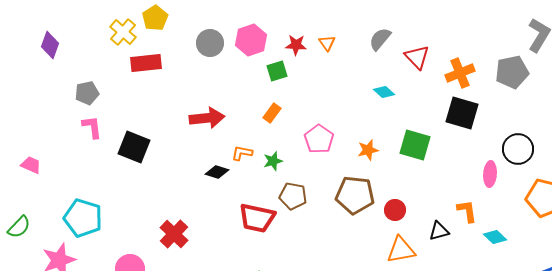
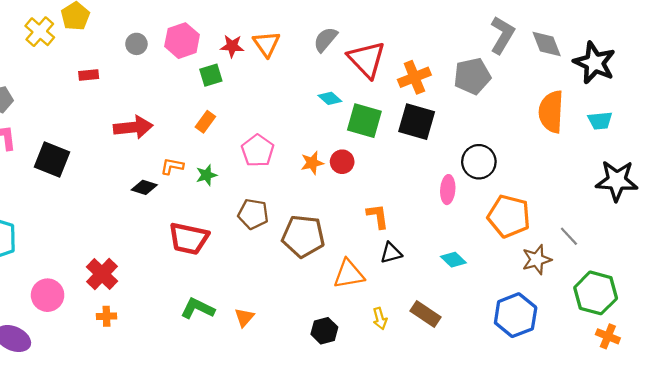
gray circle: (210, 43) -> (136, 44), size x0.7
orange triangle: (327, 43) -> (267, 44), size x1.5
red triangle: (417, 57) -> (367, 59), size x1.4
red rectangle: (146, 63) -> (89, 75), moved, size x0.6
green square: (415, 145) -> (364, 121), moved
brown pentagon: (355, 195) -> (303, 236), moved
brown pentagon: (293, 196) -> (253, 214), moved
red circle: (395, 210) -> (342, 162), moved
orange L-shape: (467, 211) -> (378, 216), moved
red cross: (174, 234) -> (102, 274), moved

